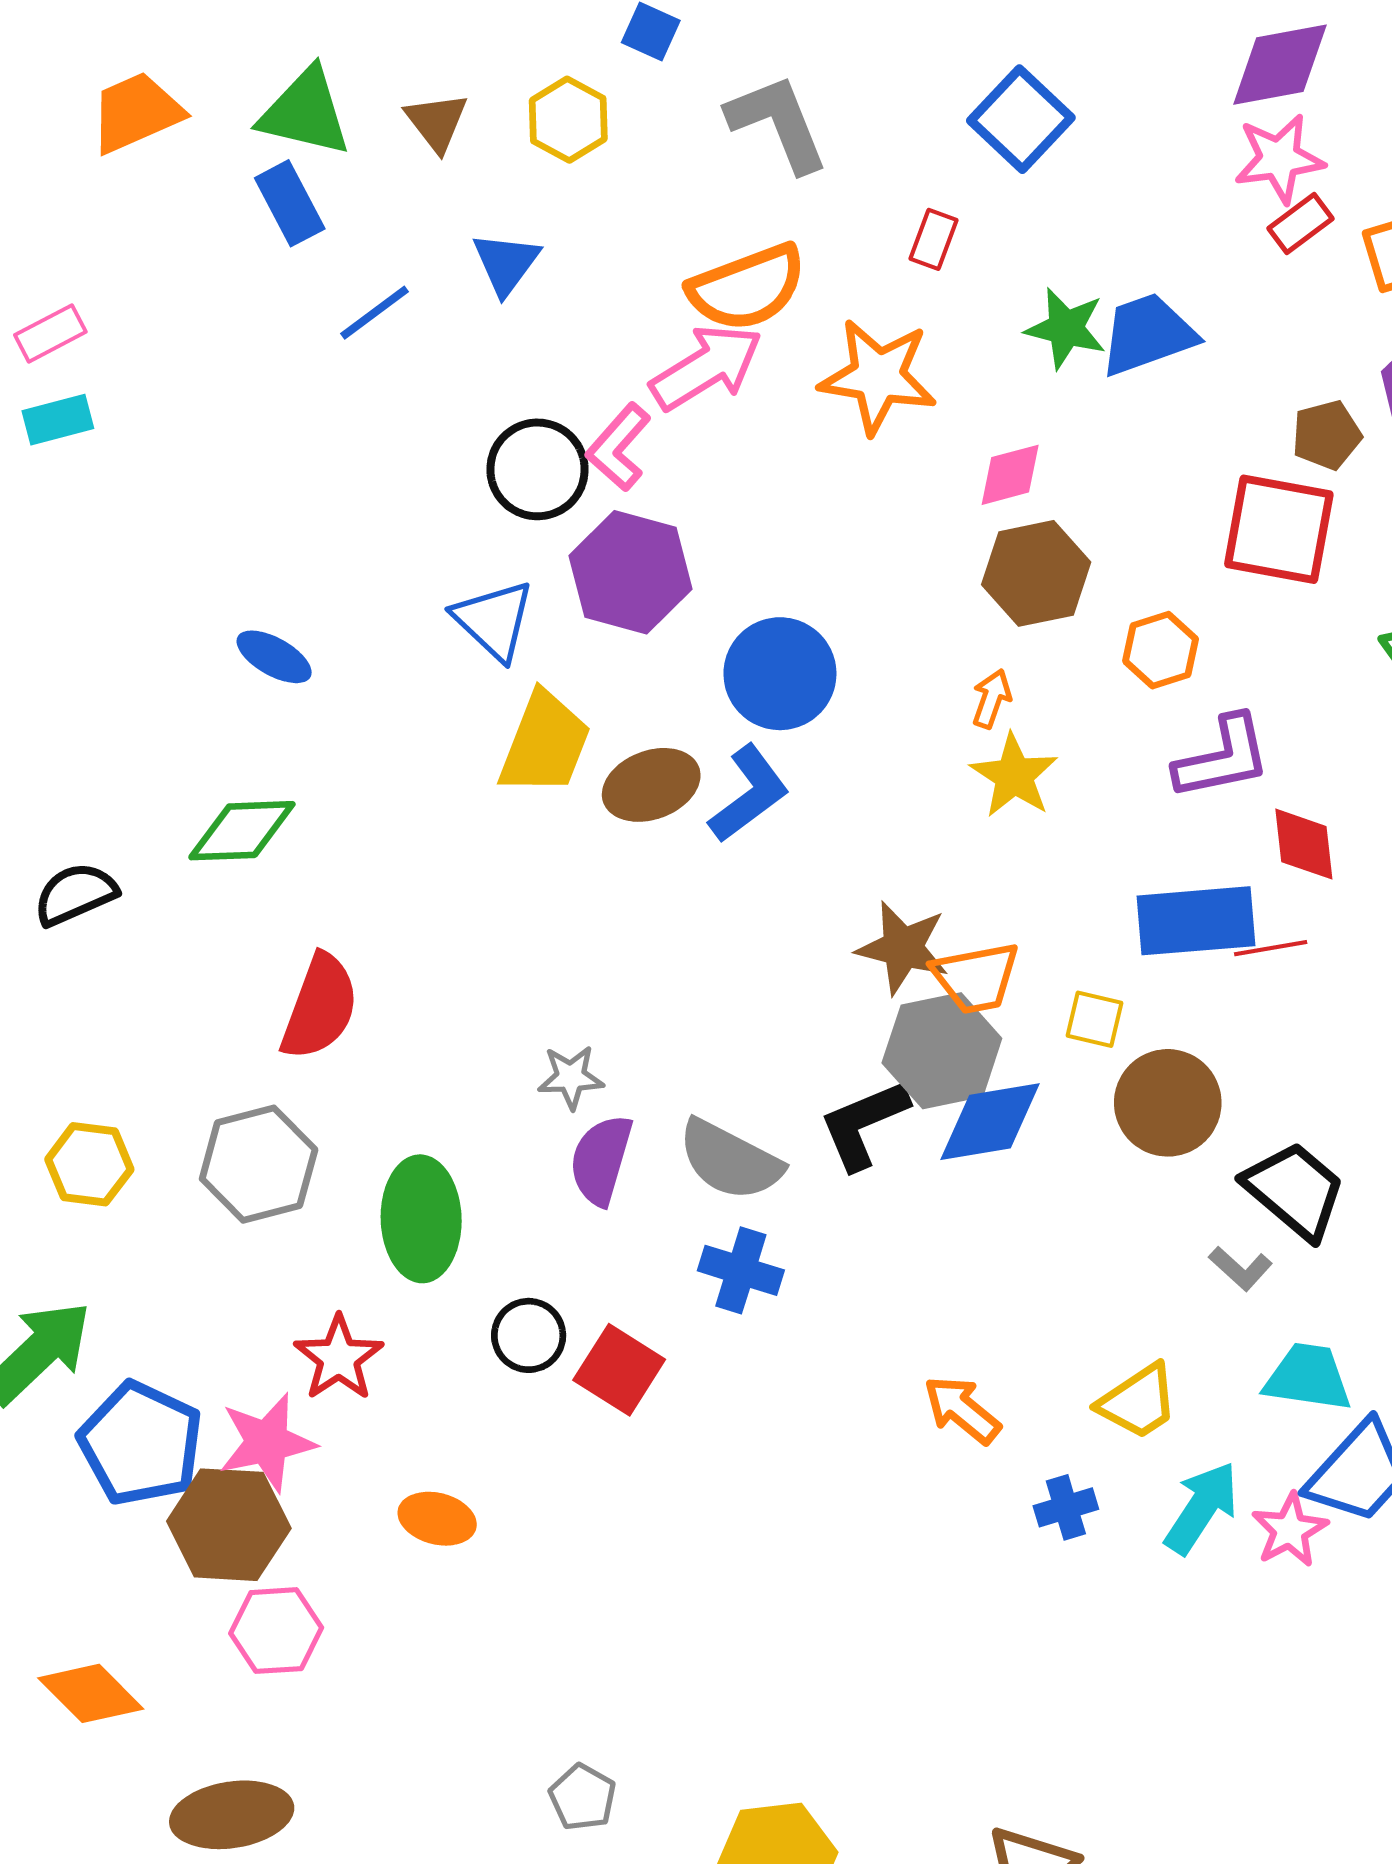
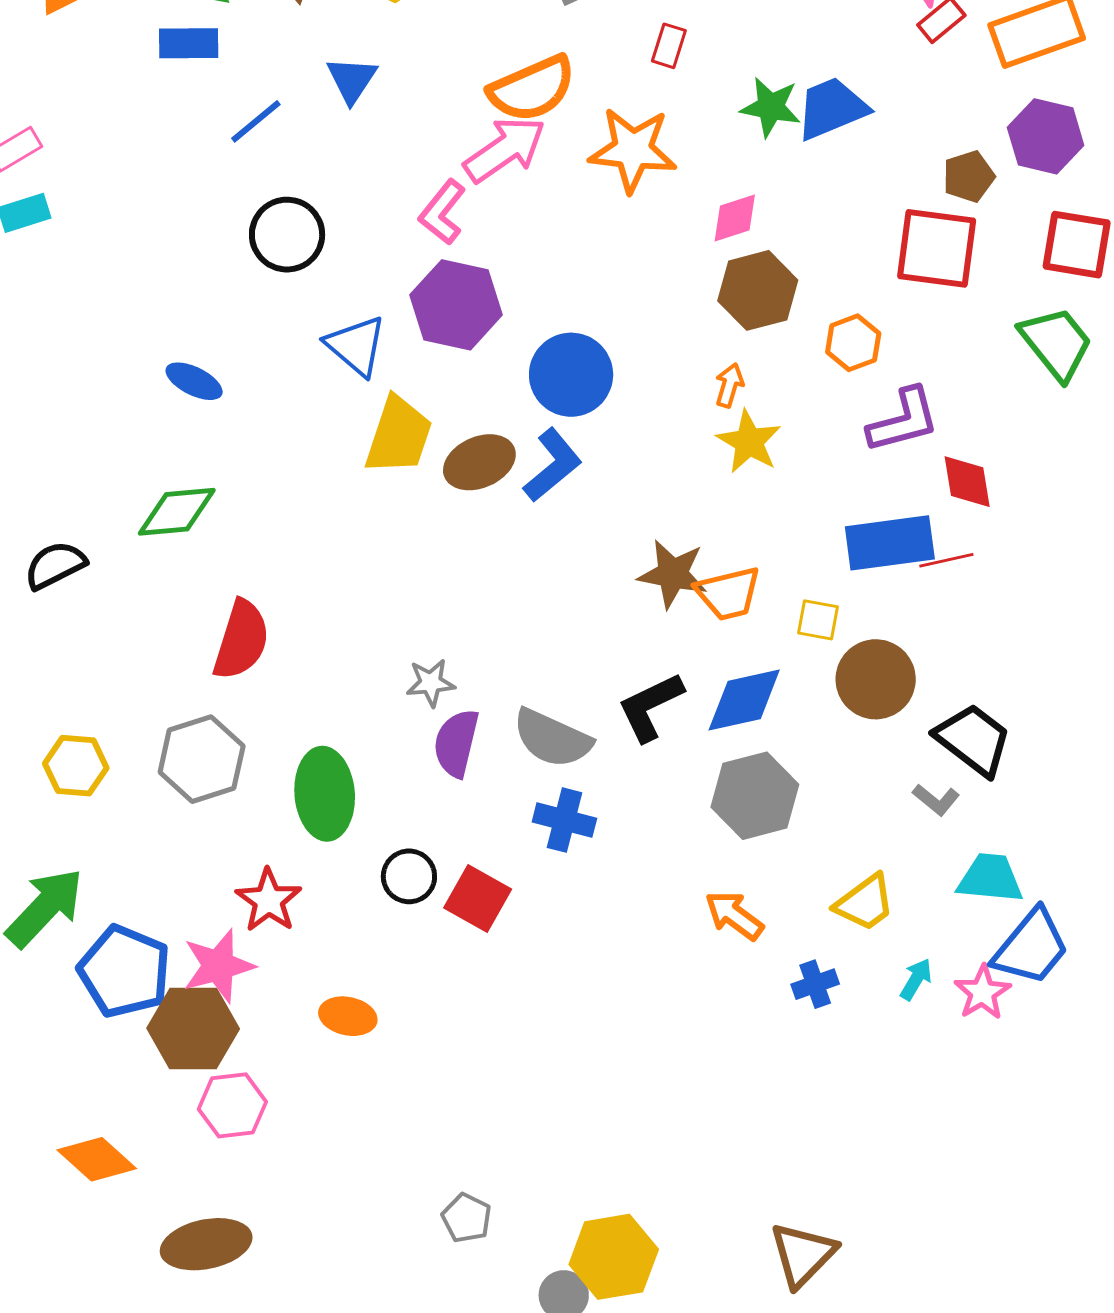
blue rectangle: (290, 203) -> (189, 43), turned -60
black circle: (538, 469) -> (287, 235), moved
gray hexagon: (942, 1051) -> (755, 796), moved
cyan arrow: (1202, 1508) -> (916, 979), size x0.6

